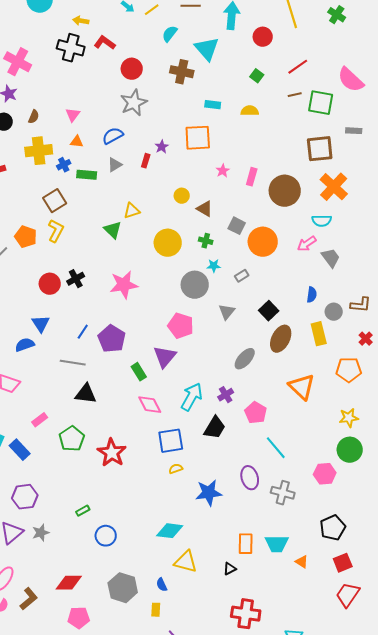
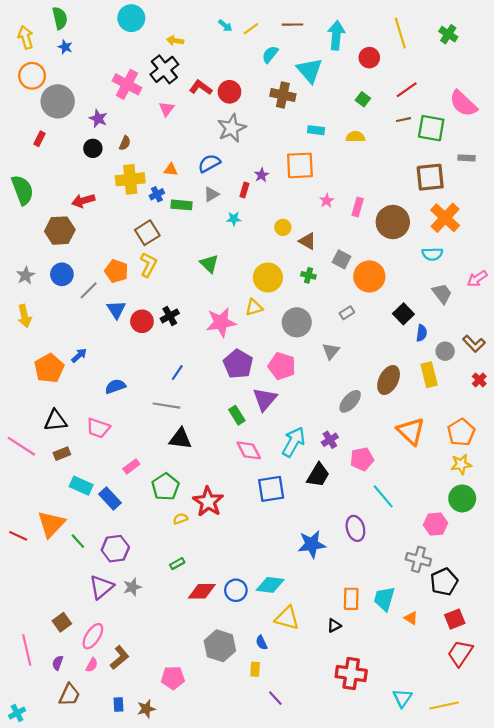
red L-shape: (105, 43) -> (201, 88), moved
black cross: (71, 48) -> (164, 69), turned 36
pink cross: (18, 62) -> (127, 84), moved
pink triangle: (73, 115) -> (167, 109), moved
yellow triangle: (132, 211) -> (254, 307), moved
pink arrow: (307, 244) -> (477, 279), moved
cyan star: (214, 266) -> (234, 219), moved
brown L-shape: (361, 305) -> (474, 344), turned 40
black square: (269, 311) -> (403, 314), moved
blue triangle: (41, 324) -> (116, 310), moved
purple pentagon: (112, 339) -> (238, 364), moved
orange pentagon: (349, 370) -> (461, 432), moved, turned -30
pink pentagon: (256, 413) -> (362, 459), turned 30
yellow semicircle: (176, 469) -> (180, 519), moved
gray cross: (283, 493) -> (418, 559), moved
blue circle: (106, 536) -> (236, 590), moved
cyan trapezoid: (277, 544) -> (384, 599), turned 105
red diamond: (69, 583) -> (202, 591), moved

